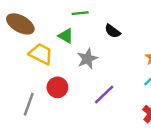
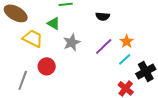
black semicircle: (112, 31) -> (103, 16), moved, turned -32
purple line: (104, 95) -> (104, 46), moved

